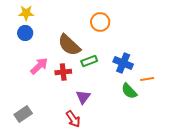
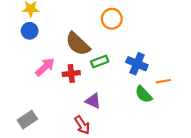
purple triangle: (83, 97) -> (93, 101), turned -42

